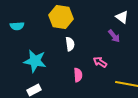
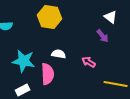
white semicircle: (70, 44) -> (59, 54), moved, turned -72
pink semicircle: (78, 75) -> (48, 74), moved, size x1.5

